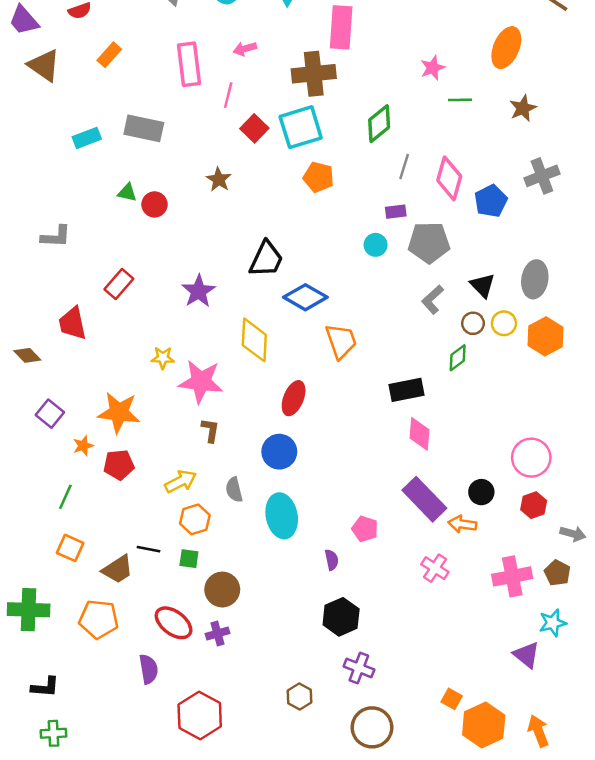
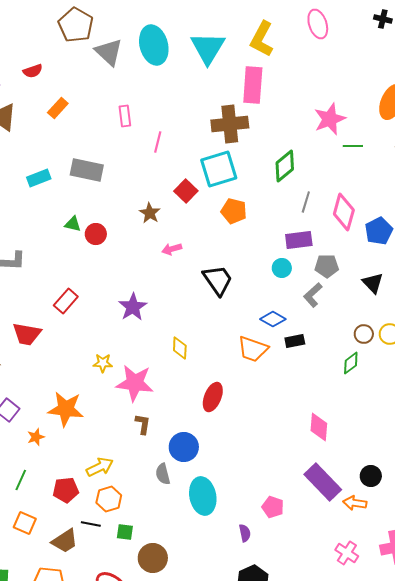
pink arrow: (245, 49) -> (172, 249), moved
pink rectangle: (189, 64) -> (125, 116), size x0.6
pink star: (433, 68) -> (330, 119), size x1.5
red square: (254, 128) -> (186, 191), moved
purple rectangle: (396, 212) -> (299, 240), size x1.5
gray pentagon: (429, 242) -> (327, 266), size x0.7
black trapezoid: (266, 259) -> (218, 280), moved, turned -60
black triangle: (483, 285) -> (373, 283), moved
blue diamond: (305, 297) -> (273, 319), moved, size x0.7
gray L-shape: (433, 300) -> (313, 295), moved
red trapezoid: (72, 323) -> (27, 334), turned -68
yellow diamond: (254, 340) -> (180, 348), size x0.6
orange trapezoid: (341, 341) -> (253, 349), turned 128
black rectangle: (406, 390) -> (295, 341), moved, size x0.7
blue circle: (279, 452) -> (184, 447), moved
red pentagon: (119, 465) -> (66, 490), moved
yellow arrow: (181, 481) -> (100, 467), moved
orange hexagon: (195, 519) -> (109, 499), moved
pink cross: (435, 568) -> (347, 553), moved

